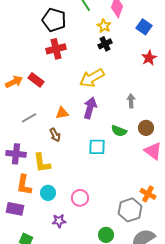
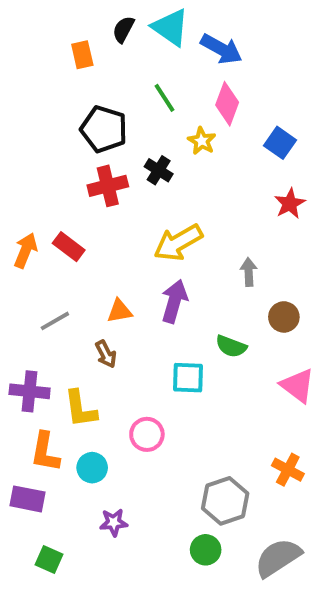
black cross: (105, 44) -> (159, 170), moved, turned -32
orange arrow: (14, 82) -> (26, 250), turned -42
gray arrow: (131, 101) -> (249, 272), moved
brown circle: (146, 128) -> (284, 317), moved
pink circle: (80, 198) -> (147, 434), moved
gray hexagon: (130, 210) -> (225, 501), moved

